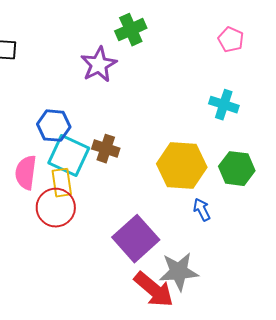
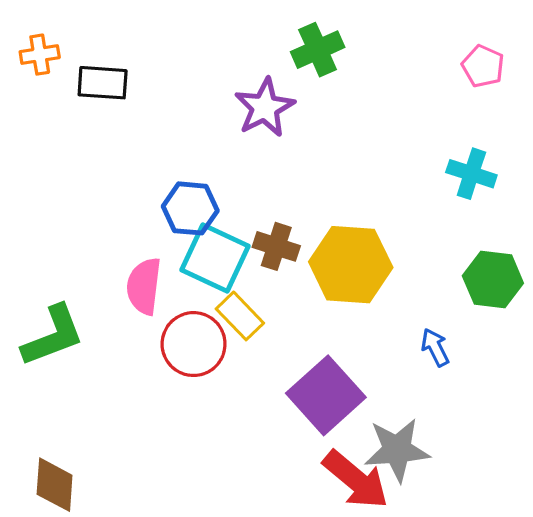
yellow hexagon: (182, 166) -> (351, 265), moved
yellow rectangle: (62, 183) -> (240, 316), moved, turned -36

